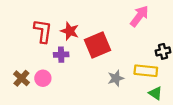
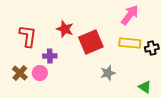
red L-shape: (43, 31) -> (28, 36), moved
purple cross: (61, 55) -> (50, 56), moved
yellow rectangle: (146, 71) -> (130, 43), moved

